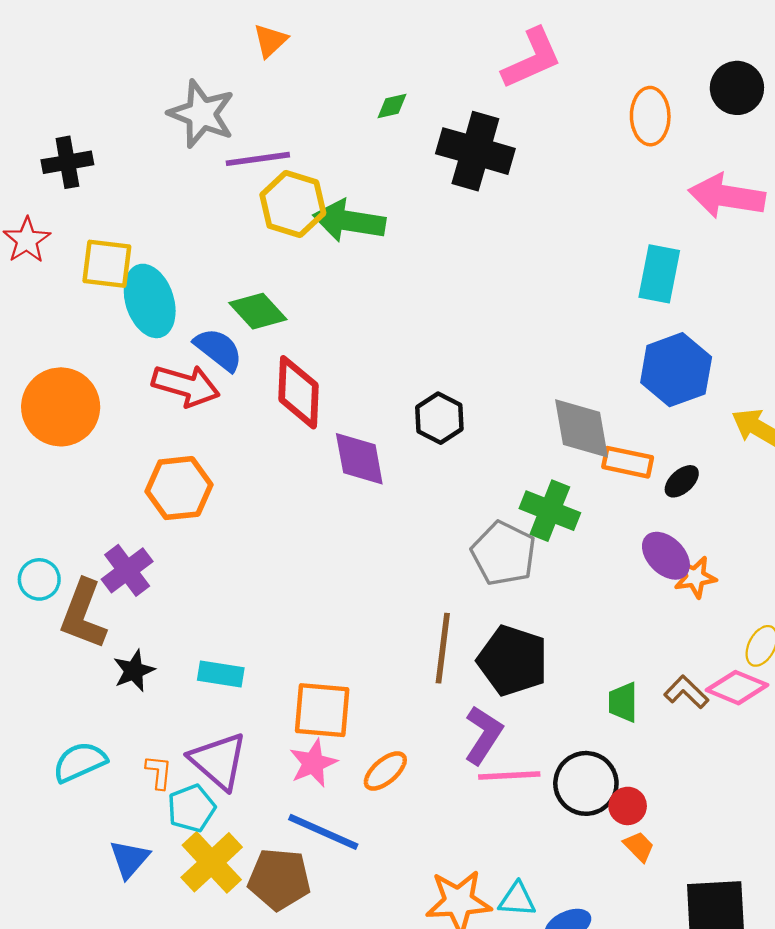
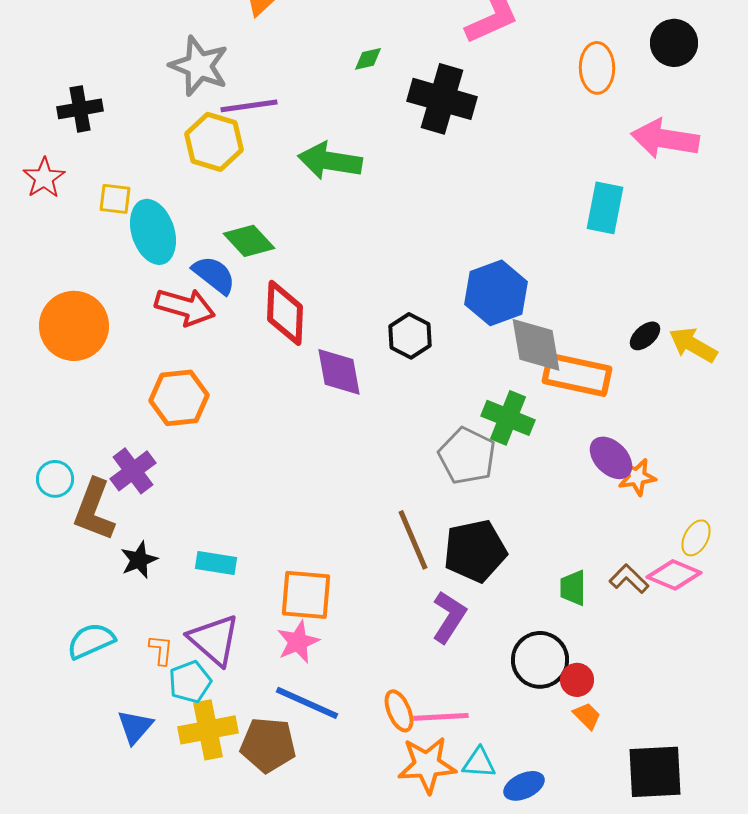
yellow hexagon: (293, 204) -> (214, 142), moved
yellow square: (107, 264) -> (115, 199), size x0.7
blue hexagon: (676, 370) -> (496, 293), moved
orange rectangle: (628, 462) -> (577, 375), size x1.5
black ellipse: (682, 481) -> (645, 336), moved
brown line: (443, 648) -> (413, 540), turned -30
black pentagon: (513, 661) -> (475, 551), turned -30
orange ellipse: (385, 771) -> (399, 711), moved, turned -72
pink line: (509, 776) -> (441, 717), moved
yellow cross: (212, 862) -> (208, 730), turned 32

